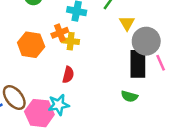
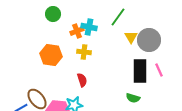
orange cross: (60, 33) -> (77, 31), moved
gray circle: (146, 41) -> (149, 40), moved
red semicircle: (68, 75) -> (82, 80), turned -32

